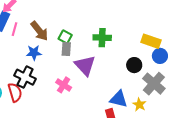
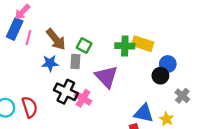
yellow rectangle: (151, 41) -> (143, 44), moved
gray rectangle: (66, 49) -> (75, 62), moved
blue circle: (160, 56) -> (168, 64), moved
black cross: (25, 77) -> (66, 92), moved
gray cross: (154, 84) -> (182, 96), size x0.6

